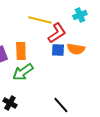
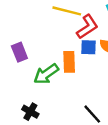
orange rectangle: (21, 51) -> (69, 62), moved

